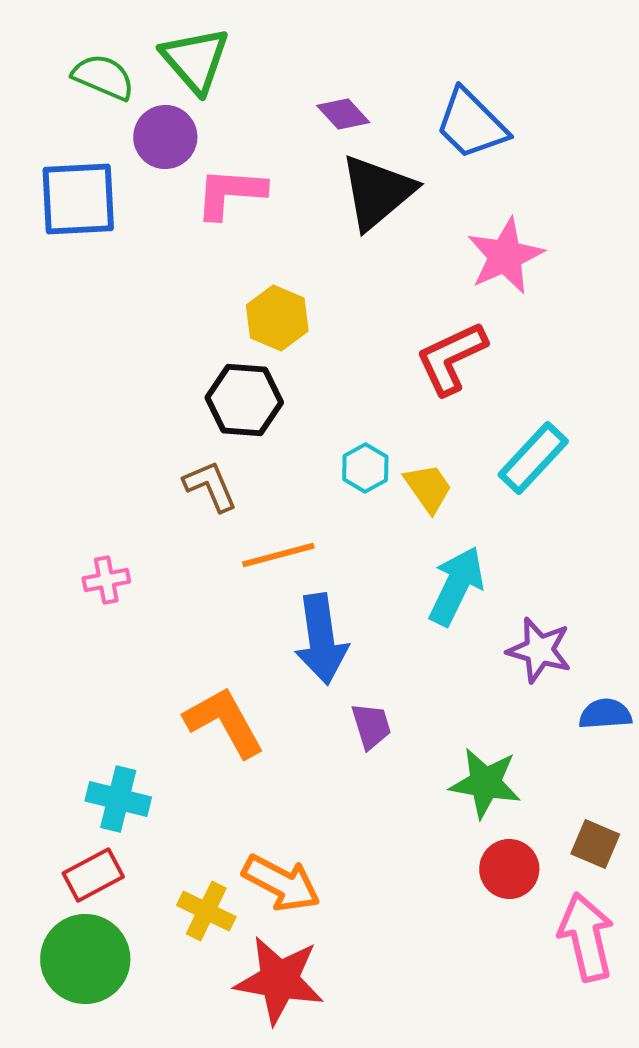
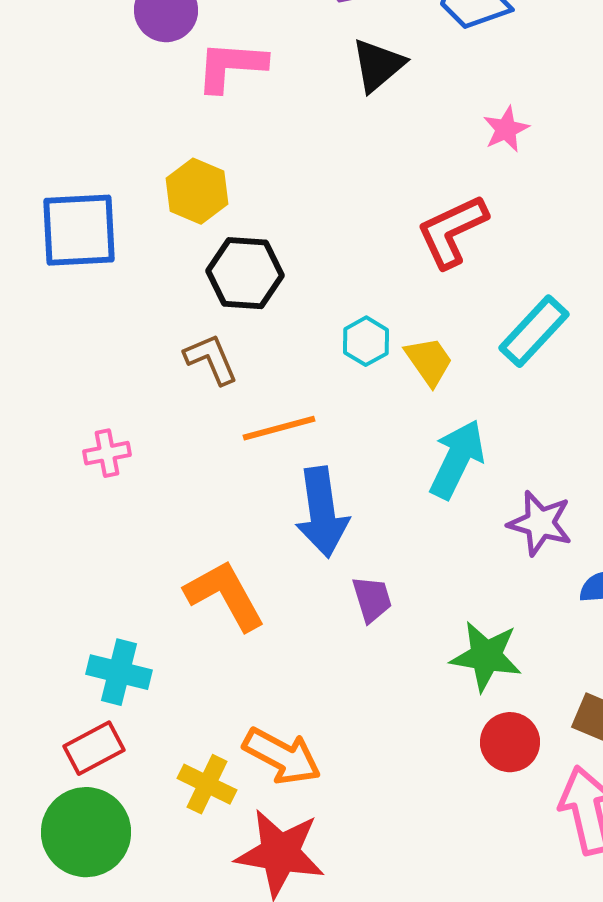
black triangle: (377, 192) -> (378, 65), size x0.7
blue square: (78, 199) -> (79, 230), moved
pink star: (505, 256) -> (506, 129), size x0.6
yellow hexagon: (277, 318) -> (197, 191), moved

